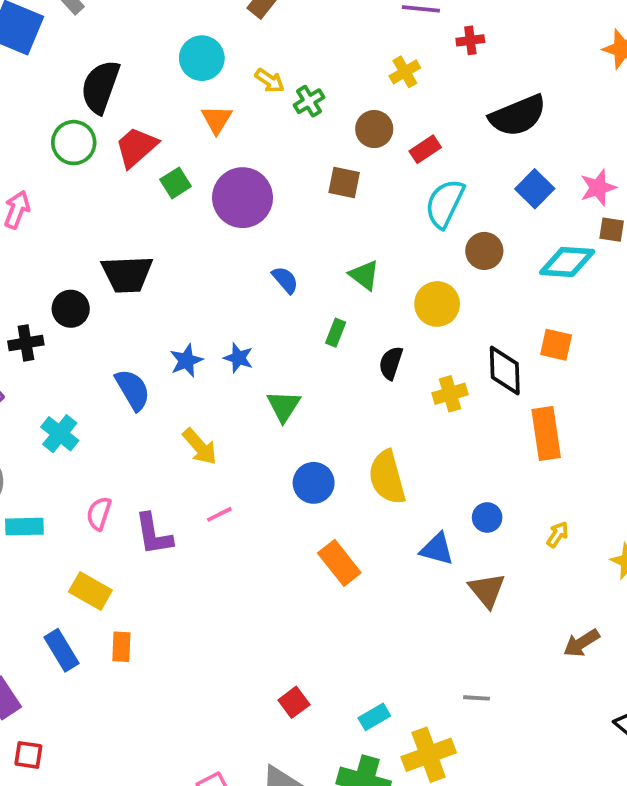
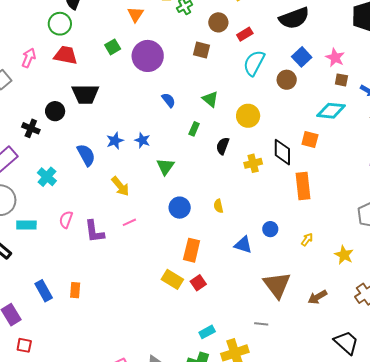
red trapezoid: (136, 147) -> (66, 55), moved, turned 50
pink star: (598, 188) -> (335, 58), turned -30
brown circle: (484, 251) -> (287, 80), moved
cyan diamond: (567, 262) -> (331, 111), moved
black cross: (26, 343) -> (31, 128), turned 30
yellow semicircle: (387, 477) -> (218, 206), size x0.5
orange rectangle: (339, 563) -> (192, 250), turned 50
brown triangle: (487, 590) -> (277, 285), moved, size x1.4
yellow rectangle: (90, 591) -> (172, 279), moved
red square: (294, 702) -> (198, 283), moved

